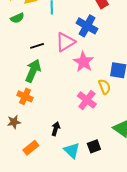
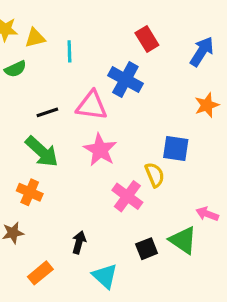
pink triangle: (65, 42) -> (92, 105), turned 40
pink star: (83, 62) -> (100, 150), moved
green arrow: (33, 71) -> (42, 152), turned 110
black square: (94, 146) -> (147, 249), moved

